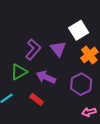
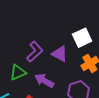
purple triangle: (58, 49) -> (60, 54), turned -30

